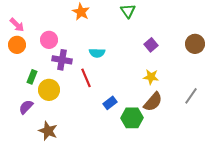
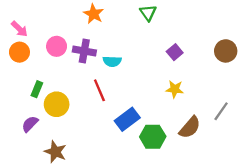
purple cross: (62, 60) -> (84, 51), moved
brown semicircle: (153, 102) -> (190, 127), moved
blue rectangle: (110, 103) -> (127, 119), size x1.5

